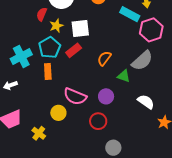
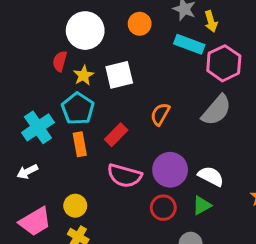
red rectangle: (74, 50) -> (116, 135), moved
green triangle: (124, 76) -> (202, 205), moved, turned -40
purple circle: (106, 96) -> (170, 170), size x1.5
white semicircle: (146, 102) -> (211, 176), moved
yellow circle: (58, 113) -> (75, 206), moved

